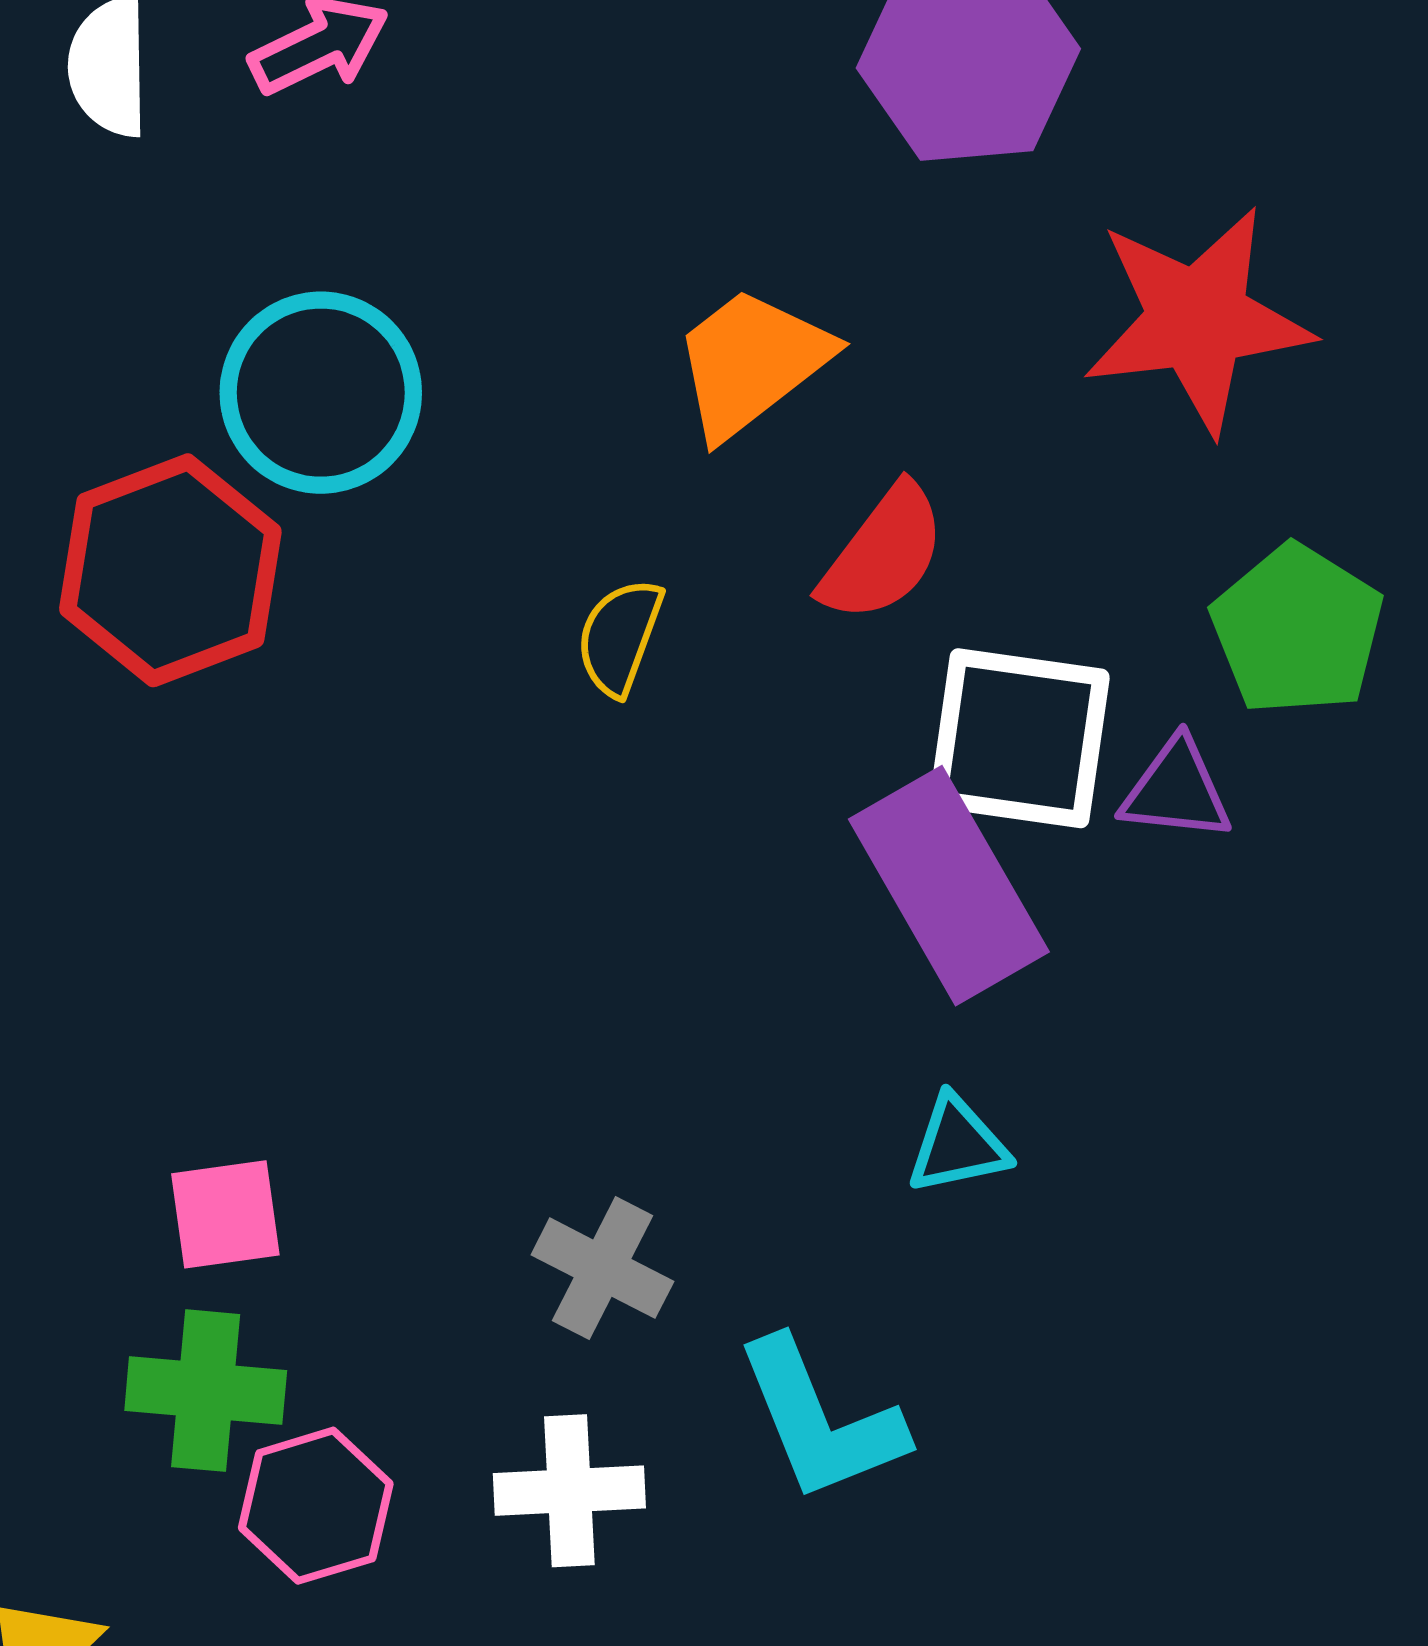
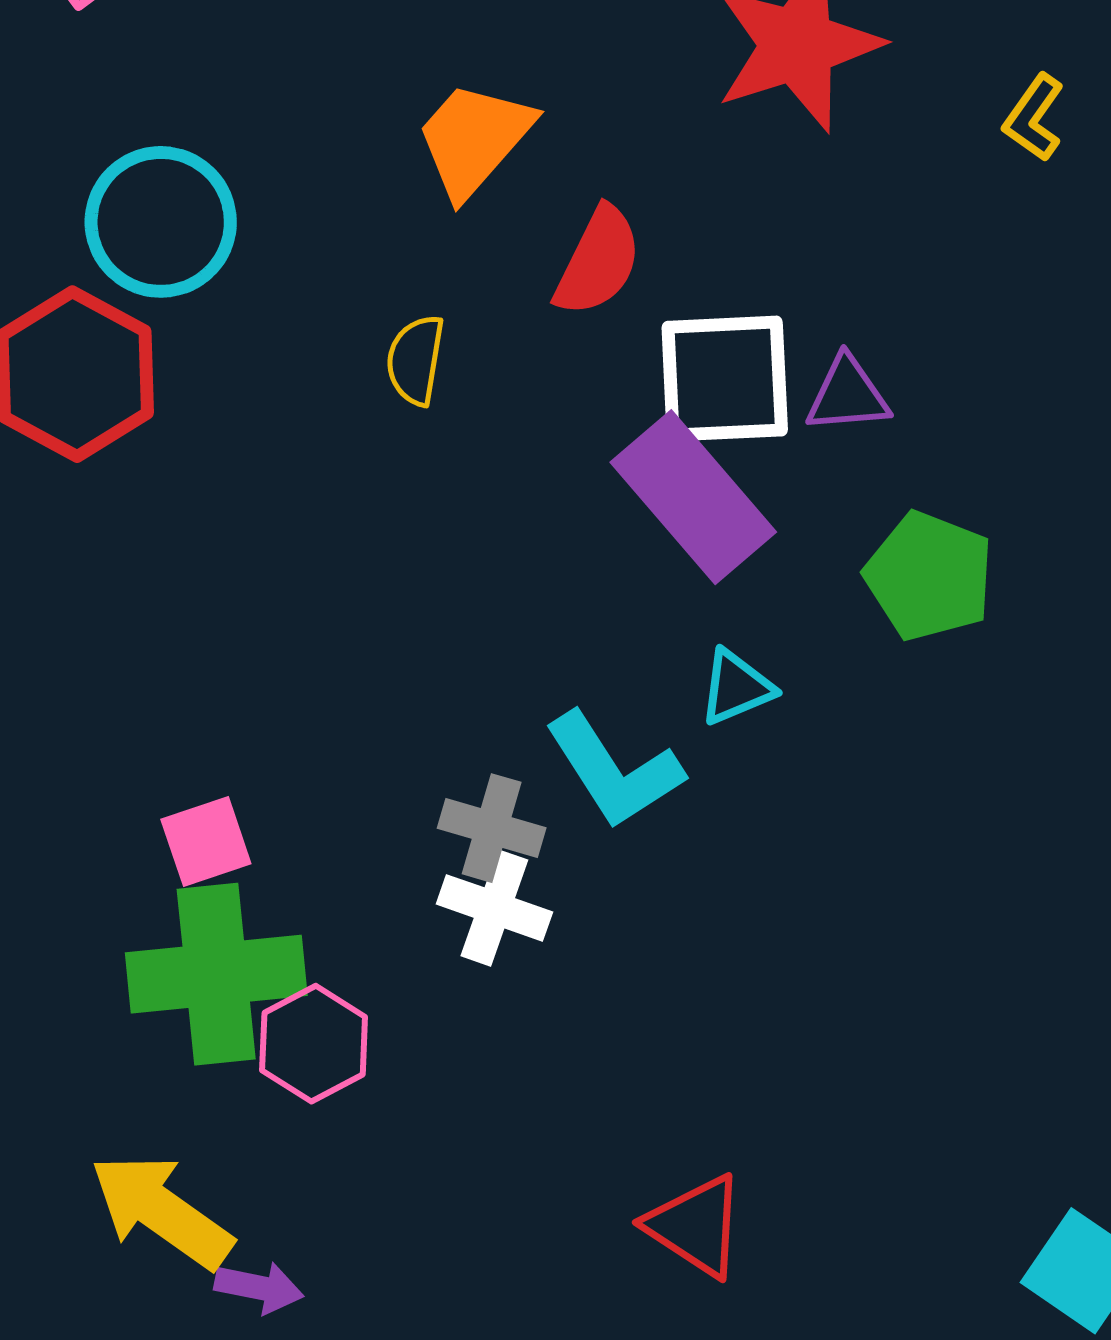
green pentagon: (1297, 630) -> (929, 576), moved
green cross: (206, 1391) -> (216, 974), size x1.5
cyan L-shape: (820, 1420) -> (614, 770), moved
white cross: (569, 1491) -> (494, 908), moved, turned 33

